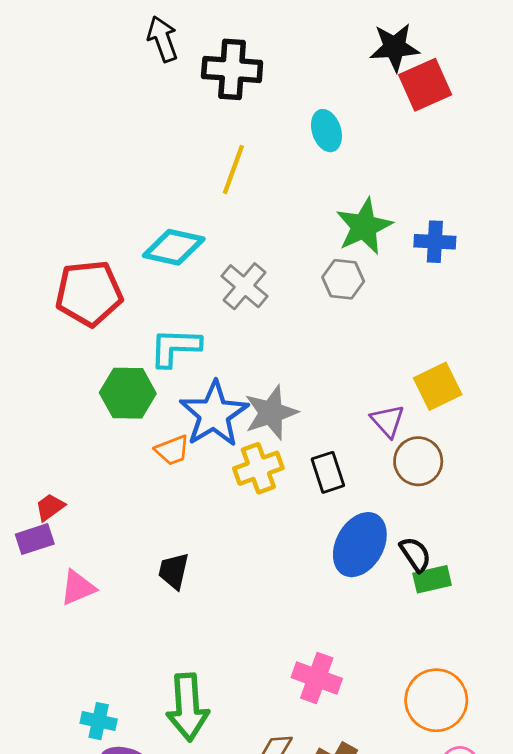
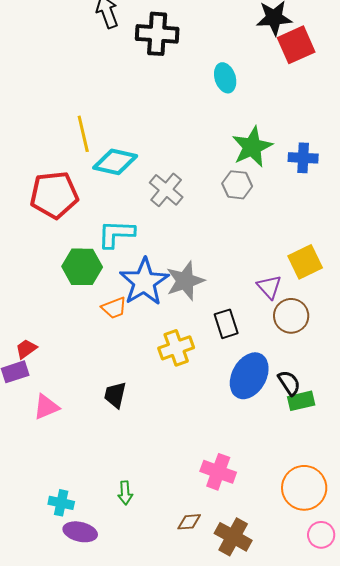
yellow line: (233, 169) -> (83, 134), moved, turned -33
yellow cross: (258, 468) -> (176, 348), moved
green arrow: (188, 707) -> (125, 493), size x0.5

